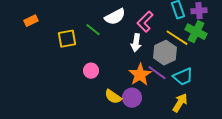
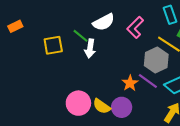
white arrow: (136, 43) -> (90, 48), moved
pink circle: (91, 71) -> (78, 103), moved, size x1.5
orange star: (140, 75) -> (130, 83), size x0.7

